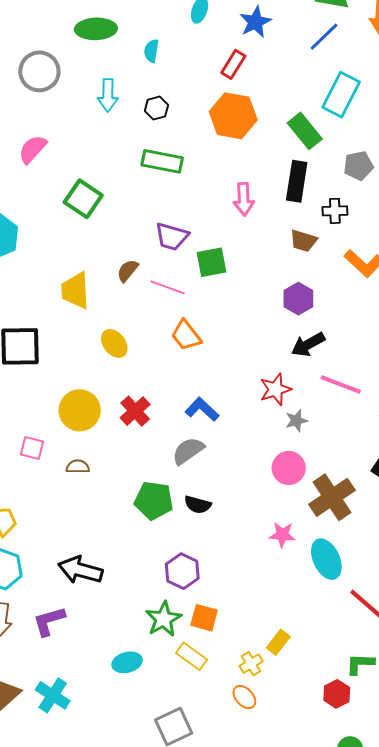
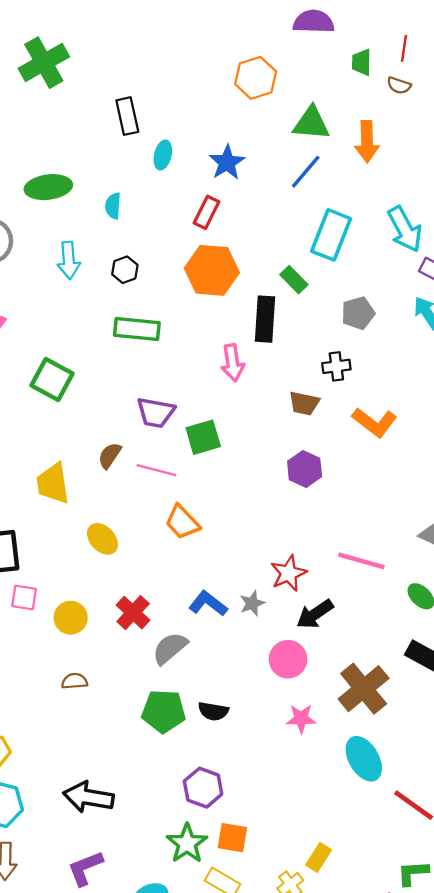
green rectangle: (305, 131) -> (294, 280), size x0.7
black rectangle: (297, 181) -> (265, 319), moved
black arrow: (308, 344) -> (315, 614), moved
yellow circle: (80, 410) -> (71, 618), size x0.7
gray star: (296, 421) -> (252, 603), moved
pink square: (32, 448) -> (24, 597), moved
gray semicircle: (188, 451) -> (170, 648), moved
pink circle: (289, 468) -> (288, 659), moved
pink star: (282, 535) -> (301, 719), moved
purple L-shape: (49, 621) -> (85, 868), moved

